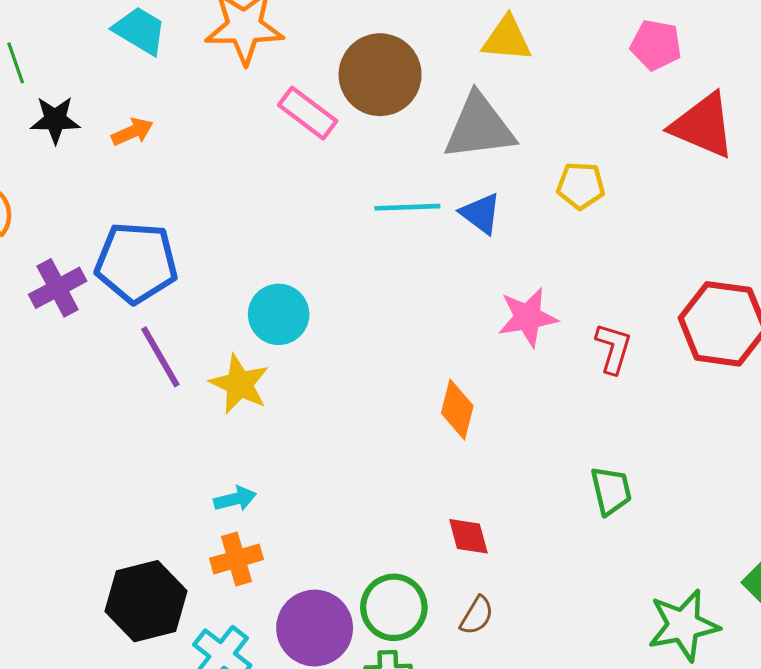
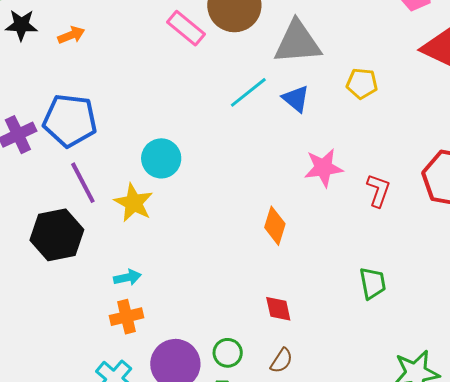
cyan line: (407, 207) -> (248, 92), turned -39
black hexagon: (146, 601) -> (57, 235), moved
green circle: (394, 607) -> (228, 353), size x0.7

